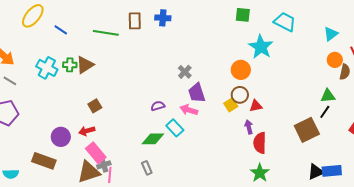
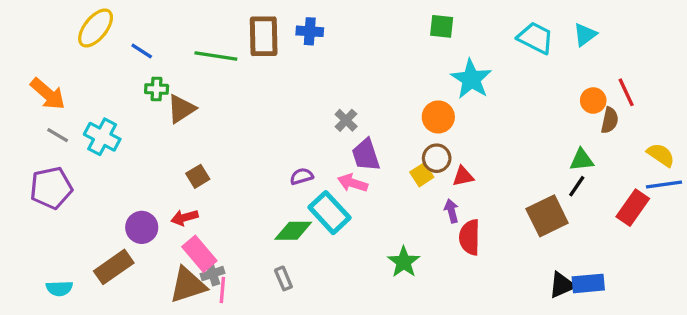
brown rectangle: (135, 21) -> (264, 36), size x1.4
cyan trapezoid: (285, 22) -> (536, 38), moved
cyan triangle: (331, 34) -> (585, 35), moved
green cross: (70, 65) -> (157, 89), moved
cyan cross: (47, 68) -> (102, 137), moved
cyan rectangle: (175, 128) -> (330, 213), size x1.4
brown rectangle: (44, 161) -> (114, 267), turned -55
green star: (260, 173) -> (404, 262), moved

